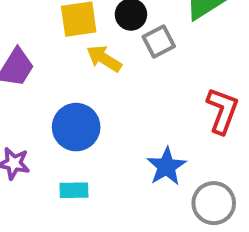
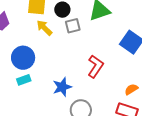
cyan rectangle: (74, 190) -> (24, 80), moved, turned -32

